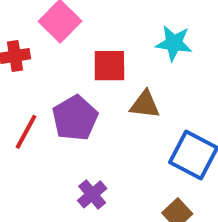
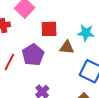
cyan star: (174, 43) -> (86, 33), moved

